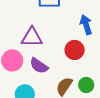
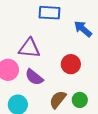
blue arrow: (86, 25) -> (83, 29), moved, turned -36

